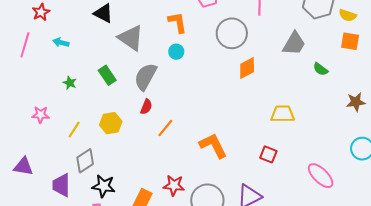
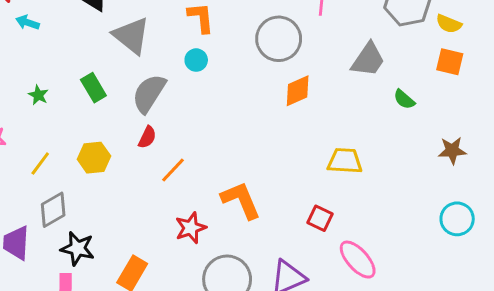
cyan arrow: (61, 42) -> (28, 22), moved
pink ellipse: (321, 176) -> (358, 260), moved
red star: (174, 185) -> (191, 228), moved, turned -30

